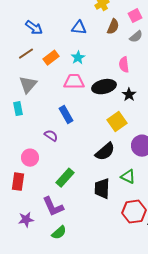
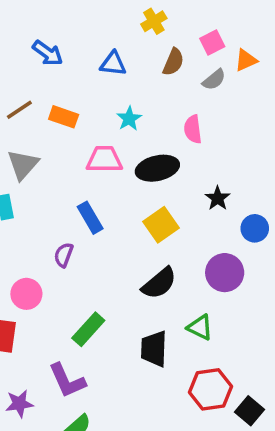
blue arrow: (34, 28) -> (48, 53), moved
orange rectangle: (51, 58) -> (64, 117), turned 56
cyan star: (78, 58) -> (129, 119), moved
black star: (129, 95) -> (218, 198), moved
yellow square: (117, 122) -> (161, 225), moved
purple semicircle: (51, 136) -> (64, 255), turned -104

